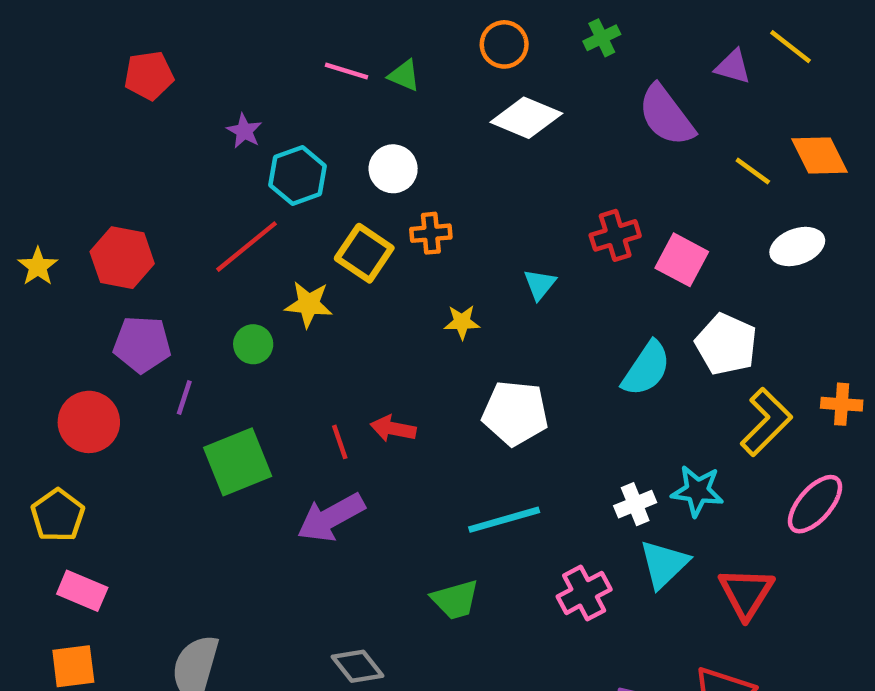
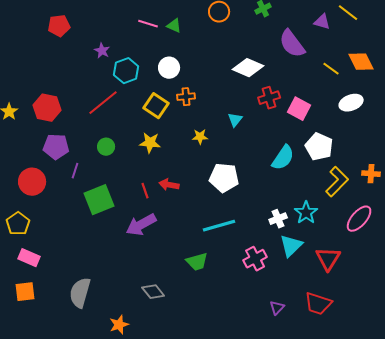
white diamond: (526, 118) -> (248, 68), moved
yellow star: (309, 304) -> (150, 143), moved
cyan star: (697, 491) -> (306, 213), turned 30

